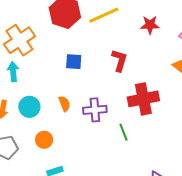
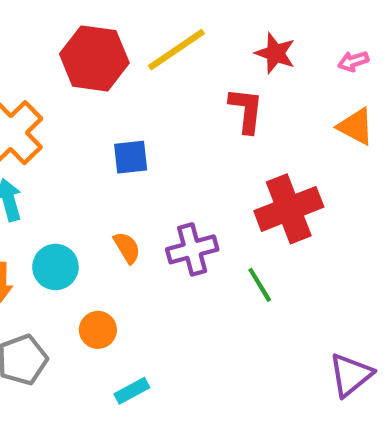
red star: (150, 25) -> (275, 53), turned 30
red L-shape: (120, 60) -> (246, 110), moved

